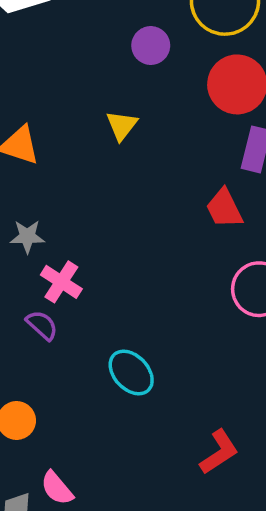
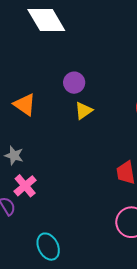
purple circle: (151, 46) -> (74, 83), moved

